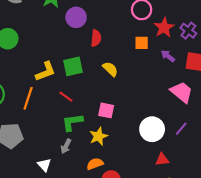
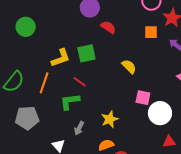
red semicircle: (96, 38) -> (108, 27), turned -63
yellow semicircle: (110, 69) -> (129, 66), moved
pink square: (106, 110) -> (143, 98), moved
green L-shape: (72, 122) -> (70, 102), moved

